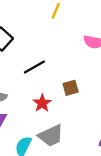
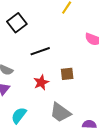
gray trapezoid: (51, 136) -> (60, 112), moved, turned 50

